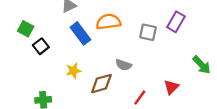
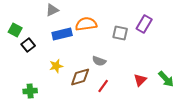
blue rectangle: (80, 33) -> (62, 34), turned -66
green arrow: (202, 65) -> (166, 79), moved
red line: (140, 98) -> (103, 86), moved

